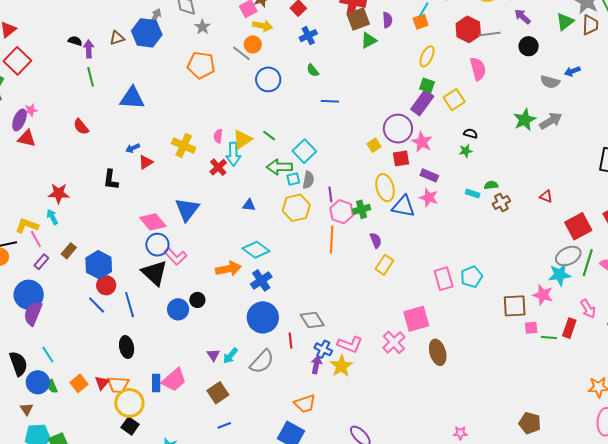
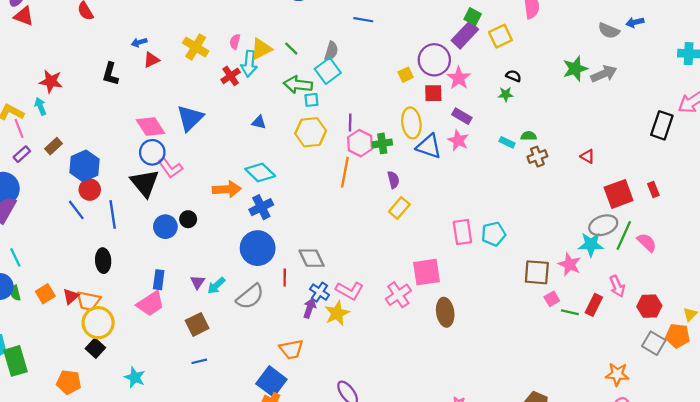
gray semicircle: (308, 180) -> (331, 51), moved
pink square: (531, 328) -> (552, 299), turned -32
blue rectangle: (156, 383) -> (159, 280), moved

